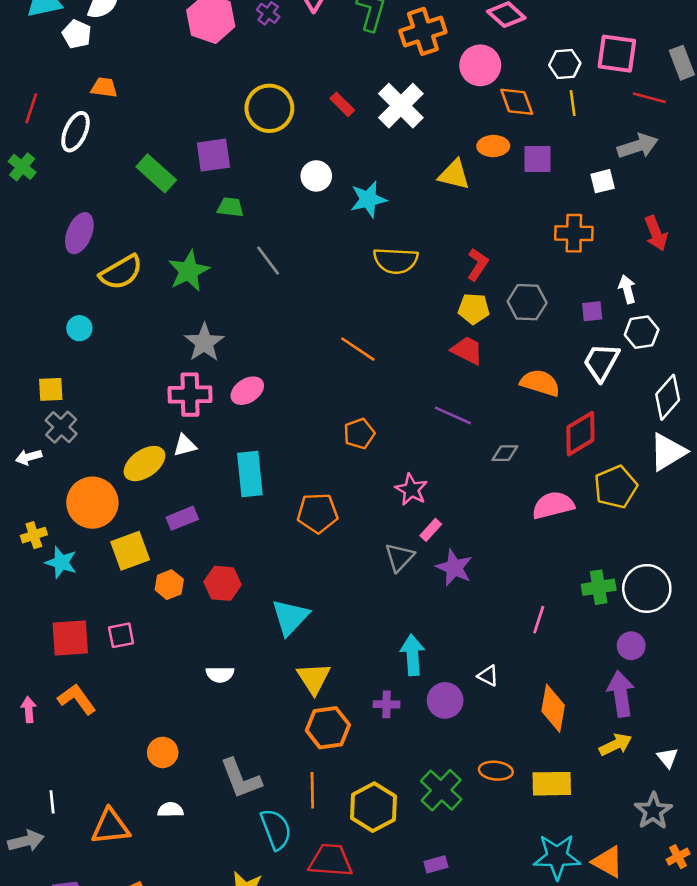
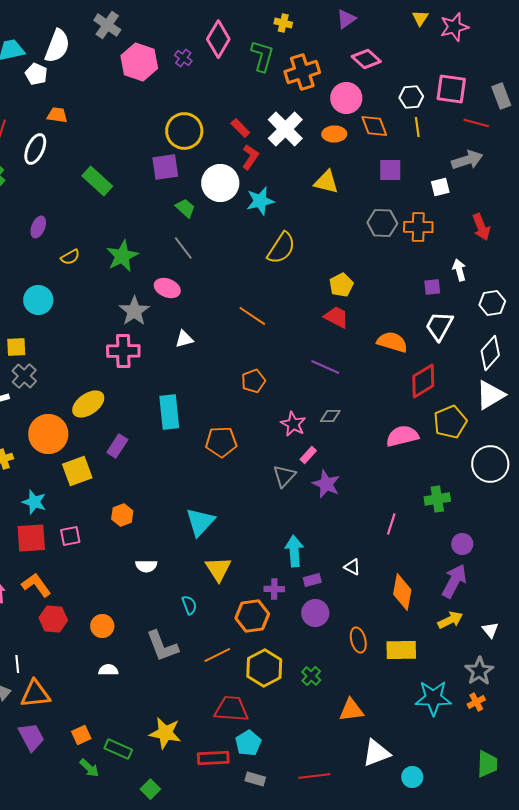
orange ellipse: (493, 146) -> (334, 134), moved
purple square: (213, 155) -> (165, 167), moved
white circle: (316, 176) -> (220, 183), size x1.6
green trapezoid: (230, 207) -> (185, 208), moved, turned 35
purple ellipse: (79, 233) -> (38, 227), size x0.7
yellow semicircle: (396, 261) -> (281, 248), turned -60
red L-shape: (478, 264) -> (250, 157), moved
yellow semicircle: (121, 272) -> (70, 257), size x0.6
gray hexagon: (527, 302) -> (382, 223), moved
yellow pentagon: (474, 309) -> (341, 285), turned -30
cyan circle: (79, 328) -> (38, 300), size x1.5
white hexagon: (642, 332) -> (492, 303), moved
pink ellipse: (247, 391) -> (167, 288), moved, turned 55
white triangle: (185, 445) -> (184, 339), moved
gray diamond: (505, 453) -> (330, 416), moved
purple rectangle: (182, 518) -> (117, 446), turned -35
cyan star: (61, 562) -> (34, 502), moved
red hexagon: (223, 583) -> (53, 619), moved
orange hexagon: (169, 585) -> (122, 515), moved
white circle: (647, 588) -> (490, 464), moved
purple arrow: (621, 694) -> (454, 581), turned 36
purple circle: (445, 700) -> (315, 613), moved
orange hexagon: (328, 728) -> (252, 616), moved
orange ellipse: (496, 771) -> (358, 640), turned 70
orange line: (312, 790) -> (217, 655), turned 64
green cross: (441, 790) -> (311, 676), moved, size x0.6
orange triangle: (111, 827) -> (35, 694), moved
cyan semicircle: (276, 829) -> (189, 605), moved, size x0.6
cyan star: (557, 857) -> (433, 698), moved
orange cross: (678, 857) -> (476, 702), moved
orange triangle: (608, 862) -> (351, 710), moved, turned -36
purple rectangle: (436, 864) -> (312, 580), moved

